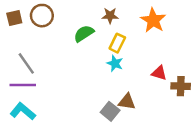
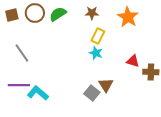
green semicircle: (84, 33) -> (58, 14), moved
purple line: (23, 85) -> (19, 85), moved
brown triangle: (127, 102) -> (106, 85), turned 49
cyan L-shape: (23, 111) -> (38, 93), moved

